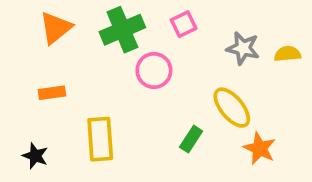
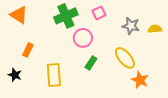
orange triangle: (56, 28) -> (19, 15), moved, turned -48
orange rectangle: (52, 93) -> (28, 50), turned -56
green rectangle: (191, 139) -> (91, 63), moved
black star: (35, 156) -> (15, 75), moved

